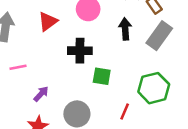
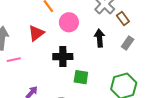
gray rectangle: (159, 36) -> (128, 43), size x0.6
pink line: (18, 67) -> (14, 60), moved

